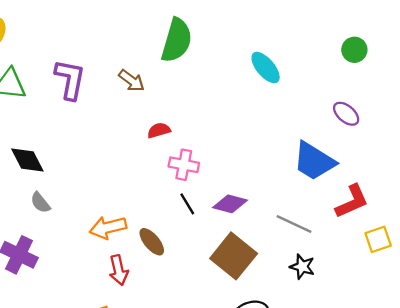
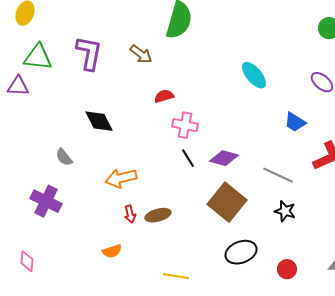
cyan ellipse: (266, 68) -> (254, 75), moved
black diamond: (27, 160) -> (99, 121), moved
blue trapezoid: (314, 161) -> (295, 122), size x0.6
brown ellipse: (152, 242) -> (158, 215), moved, turned -65
red arrow: (119, 270) -> (130, 214), size x0.7

